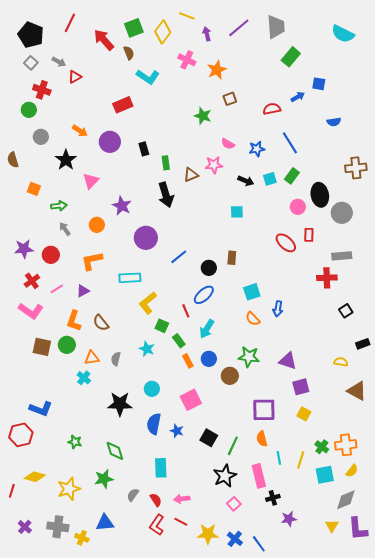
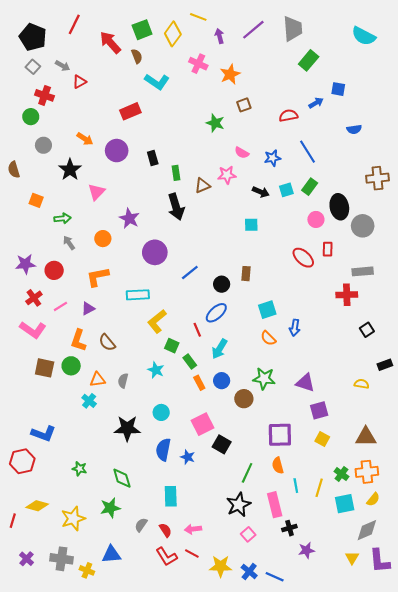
brown triangle: (357, 391) -> (366, 437), moved, turned -30
black square: (209, 438) -> (222, 444), moved
red L-shape: (157, 525) -> (166, 557), turned -65
blue line: (259, 544) -> (275, 577), turned -30

